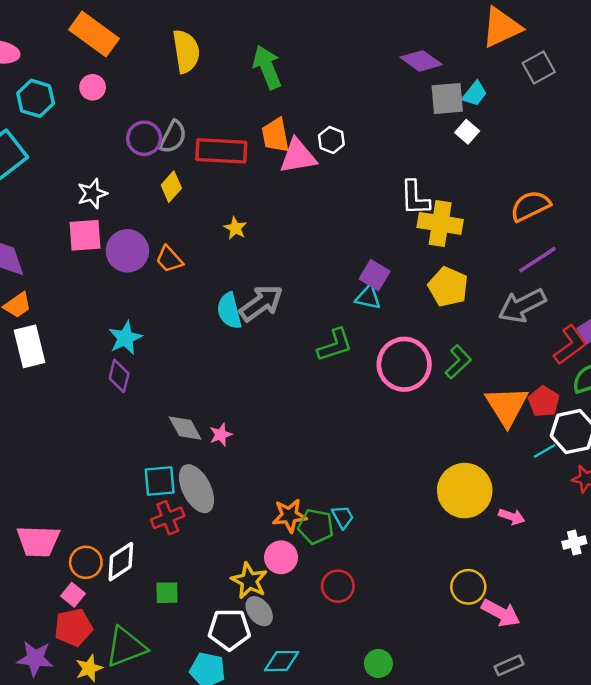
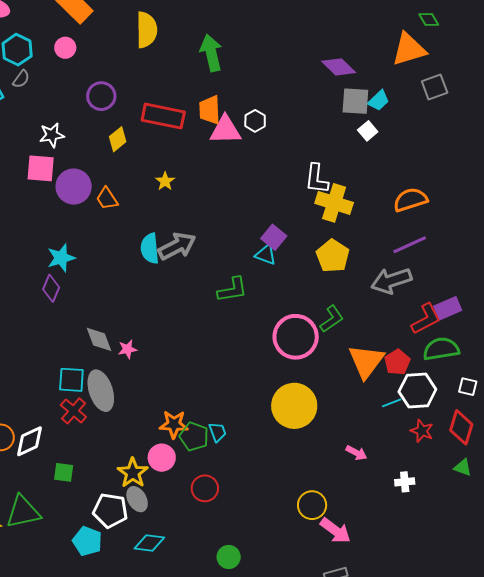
gray semicircle: (173, 137) -> (21, 79), moved, size x0.7
pink circle: (404, 364) -> (296, 337), moved
yellow circle: (465, 491) -> (294, 406), moved
red cross: (168, 518) -> (73, 411), turned -36

